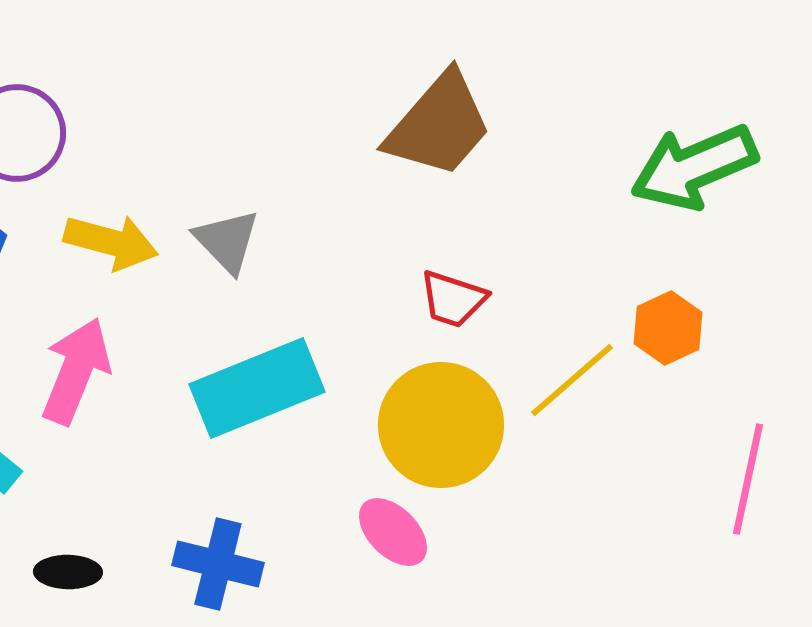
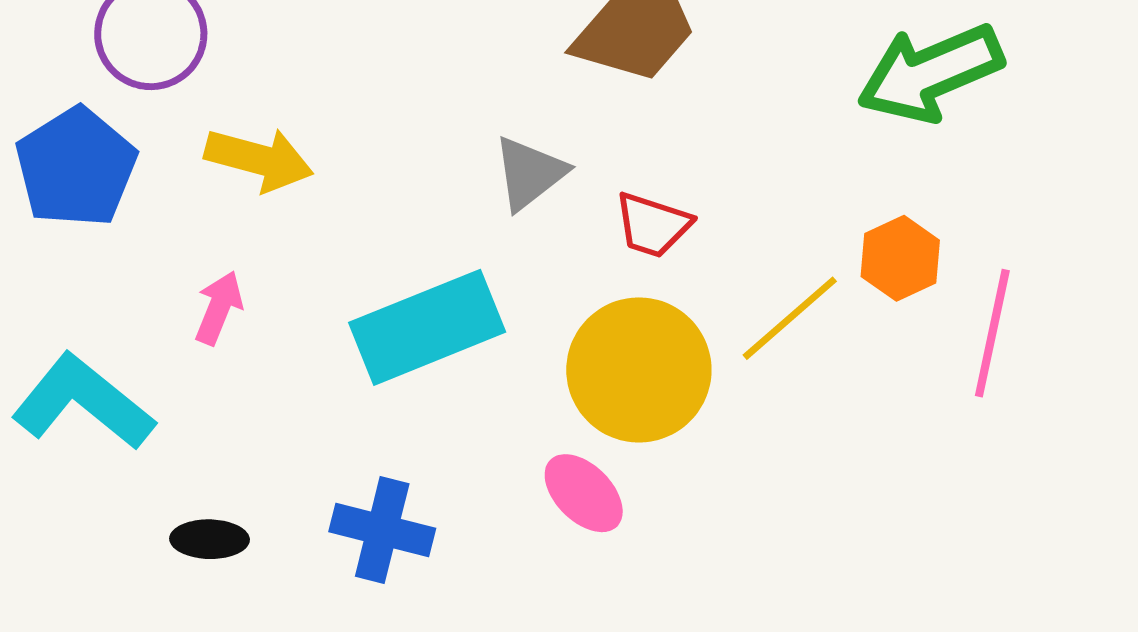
gray triangle: (227, 241) -> (530, 173), moved, turned 36
pink arrow: (76, 371) -> (219, 308), size x0.6
pink line: (748, 479) -> (992, 333), moved

